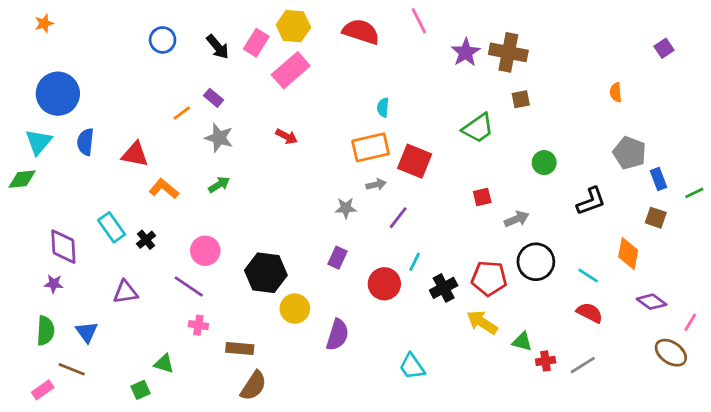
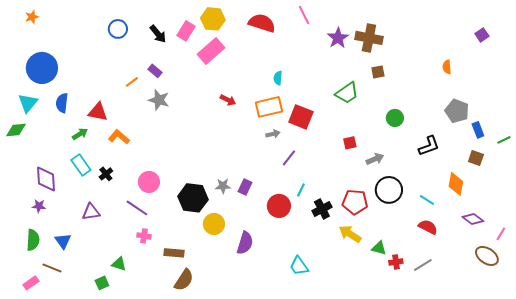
red arrow: (287, 136) -> (228, 100), moved
green arrow: (219, 185) -> (80, 134), moved
gray star: (346, 208) -> (223, 186), moved

